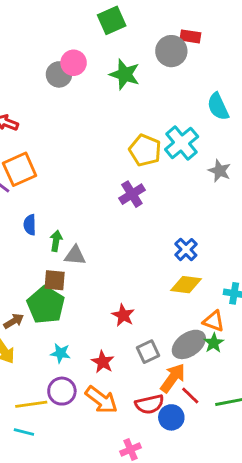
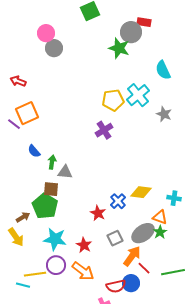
pink circle: (74, 63) -> (46, 33), moved
green star: (125, 74) -> (119, 48), moved
yellow pentagon: (145, 150) -> (113, 100), turned -30
blue semicircle: (30, 225) -> (34, 151), turned -40
blue cross: (186, 250) -> (118, 201), moved
cyan star: (60, 353) -> (55, 239), size x1.6
red semicircle: (149, 404) -> (116, 286), moved
cyan line: (24, 432) -> (23, 285), moved

